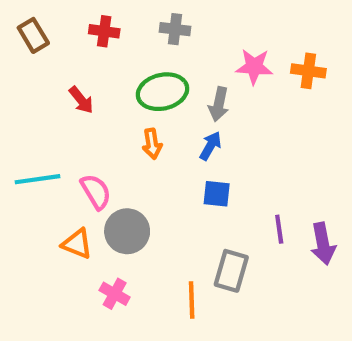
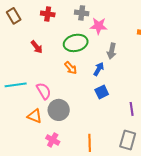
pink star: (254, 67) -> (99, 26), moved
gray arrow: (219, 104) -> (112, 51), moved
orange arrow: (152, 144) -> (71, 68), turned -32
blue square: (217, 194) -> (102, 92), turned -32
gray rectangle: (231, 271) -> (128, 140), moved

